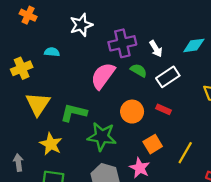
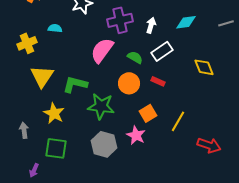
white arrow: (156, 49) -> (151, 25), turned -133
green semicircle: (139, 70) -> (135, 57), moved

